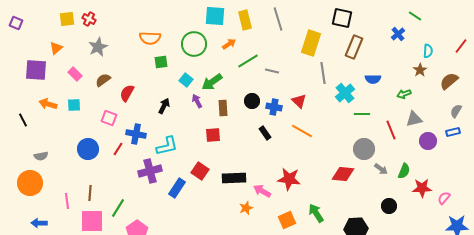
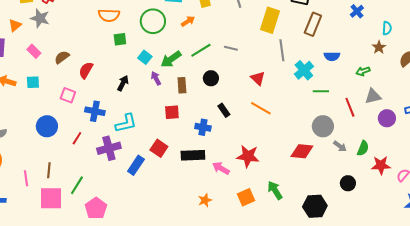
gray star: (98, 47) -> (40, 18), moved, turned -30
green line: (248, 61) -> (201, 50), moved
blue cross: (274, 107) -> (203, 127), moved
red line: (118, 149) -> (77, 138), moved
orange star: (246, 208) -> (205, 200), moved

